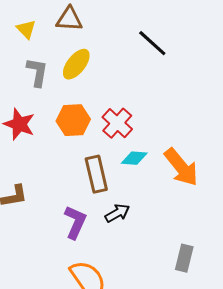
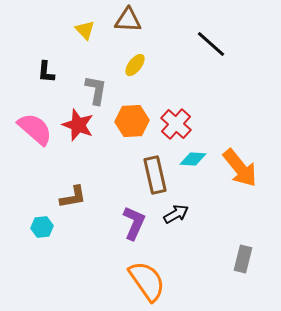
yellow ellipse: (76, 64) -> (135, 65), size x0.7
gray L-shape: (37, 72) -> (96, 90), moved

